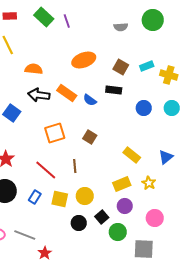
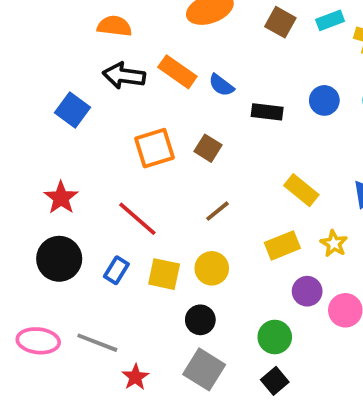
black rectangle: (114, 90) -> (267, 112), moved
brown square: (90, 137) -> (208, 148), moved
brown line: (75, 166) -> (217, 211), moved, turned 56
purple circle: (125, 206) -> (307, 291), moved
black square: (102, 217) -> (275, 381), moved
gray square: (144, 249) -> (204, 369), moved, turned 30

